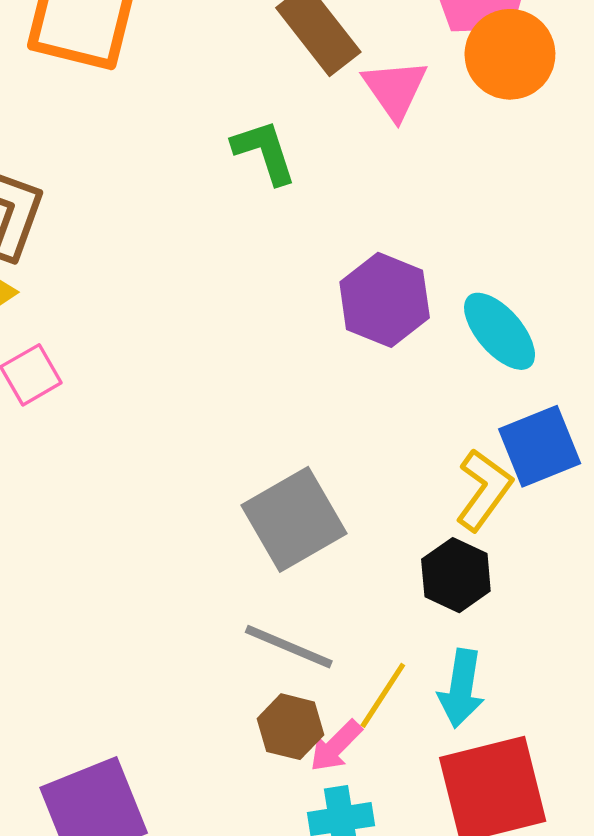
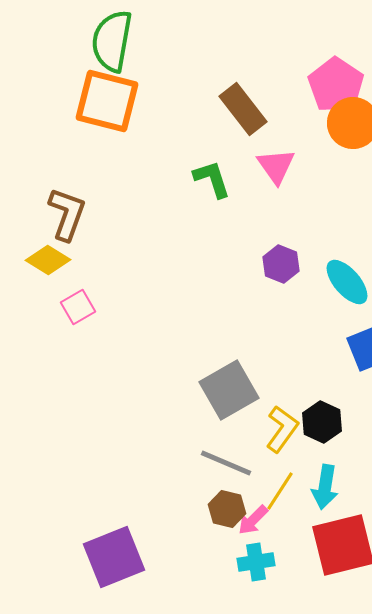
pink triangle: (395, 89) -> (276, 166), moved
purple hexagon: (385, 300) -> (281, 264), size x0.7
yellow L-shape: (484, 490) -> (282, 429), moved

